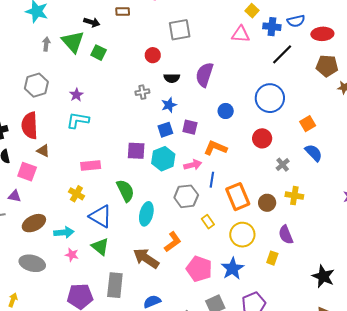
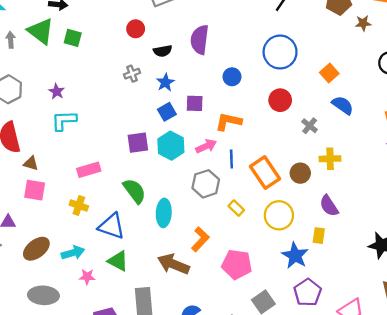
pink square: (27, 172) -> (35, 190), moved
blue star: (232, 269) -> (295, 256), moved

